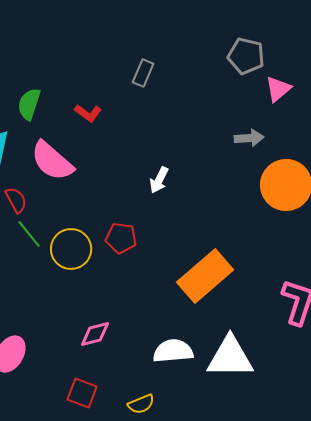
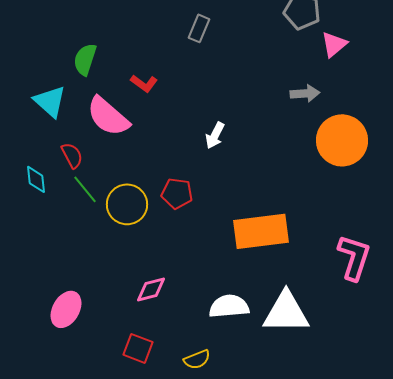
red L-shape: (88, 113) -> (144, 83), moved
orange rectangle: (205, 276) -> (261, 231), turned 34

